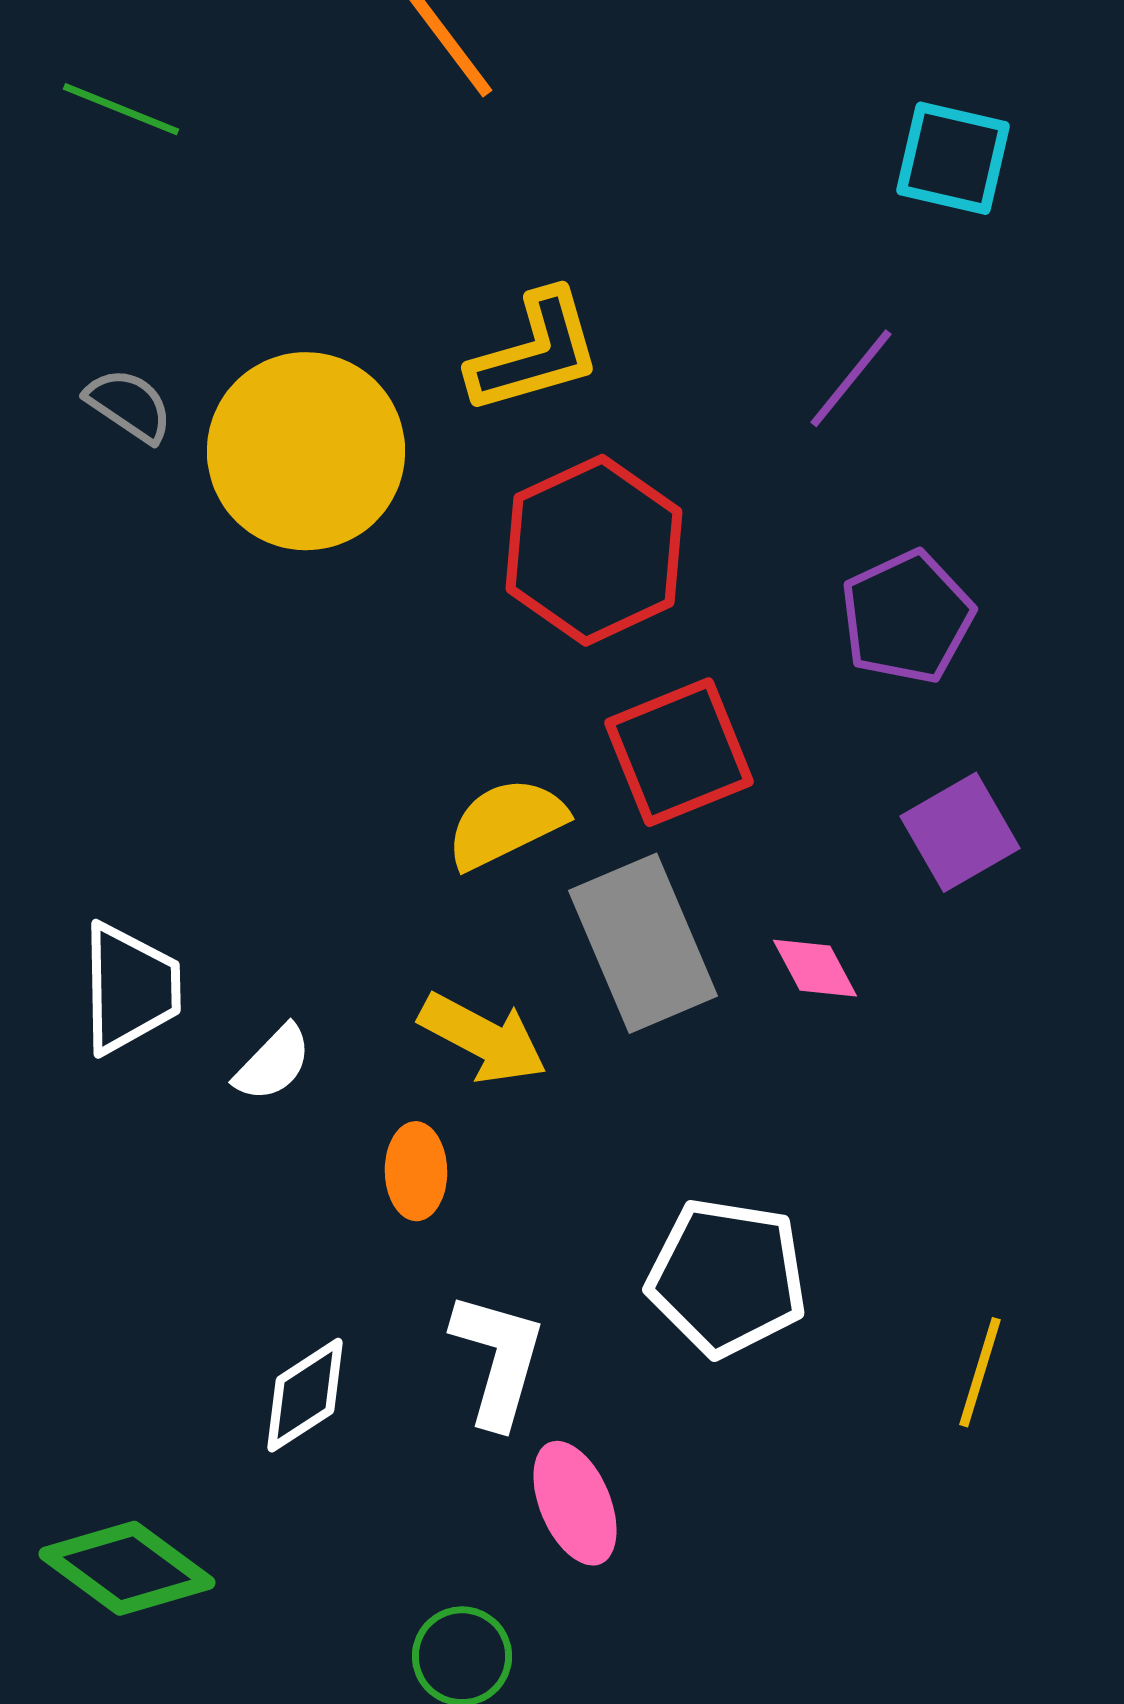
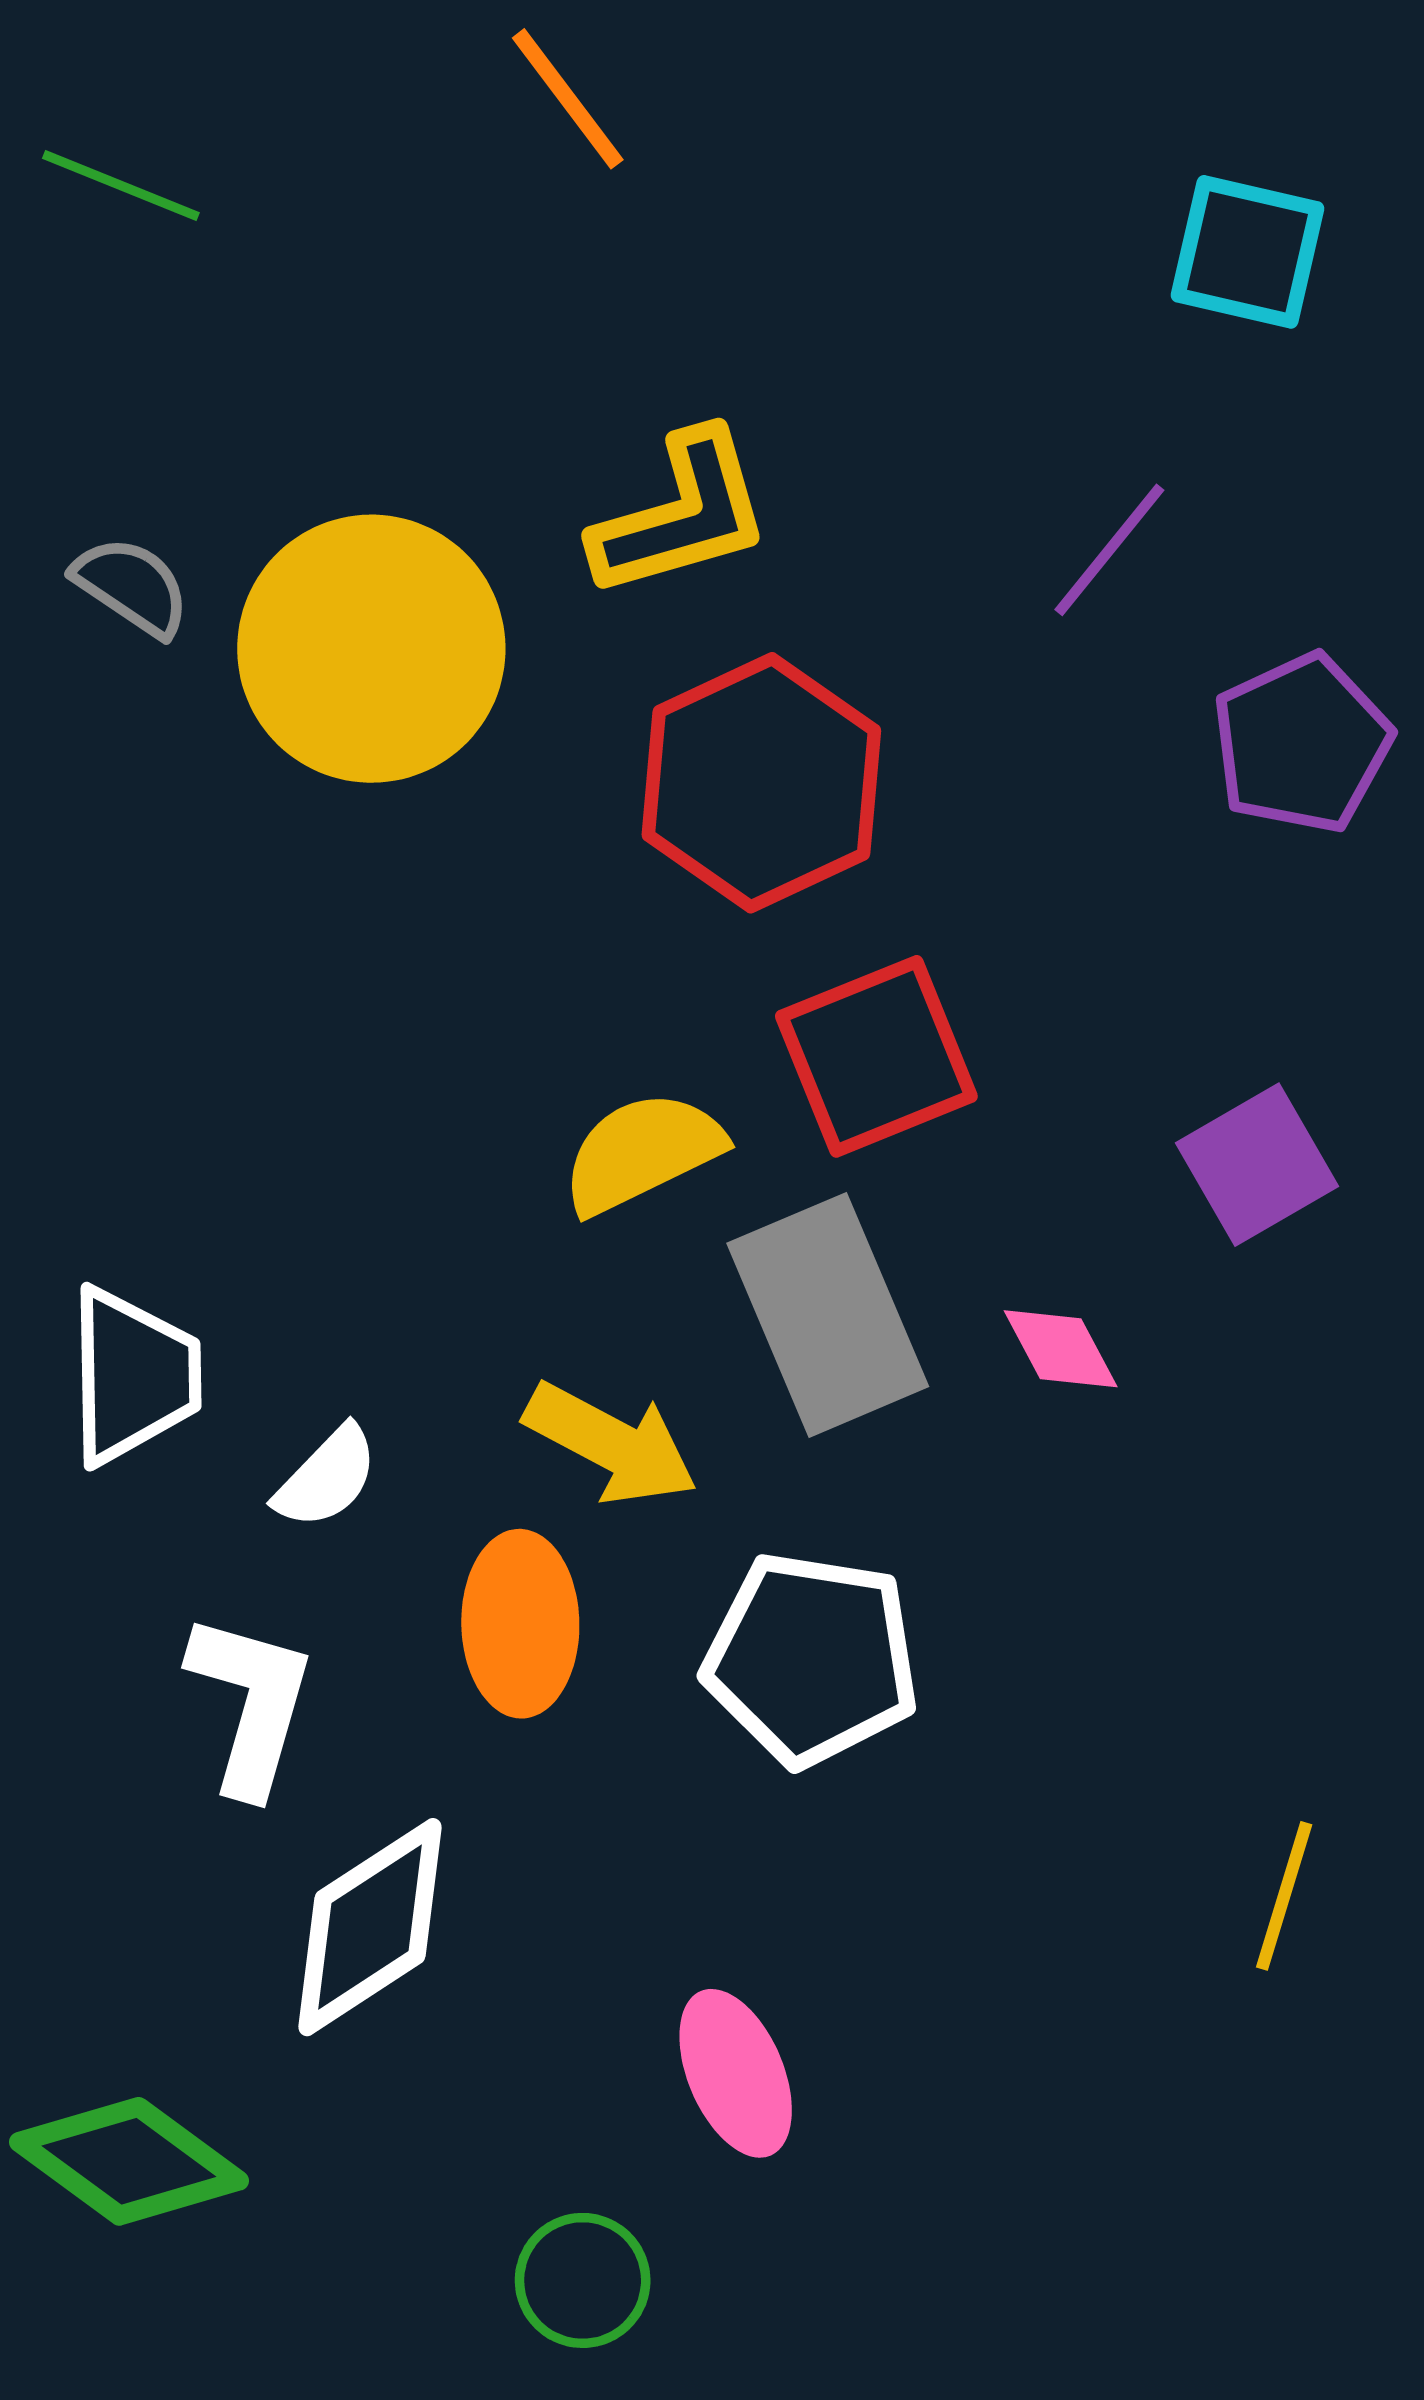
purple pentagon: (907, 617) -> (1302, 743), moved
orange ellipse: (416, 1171) -> (520, 1624), size x1.4
white pentagon: (727, 1277) -> (811, 1659), moved
white L-shape: (498, 1359) -> (251, 1704), moved
white diamond: (305, 1395) -> (370, 1927), size x1.4

